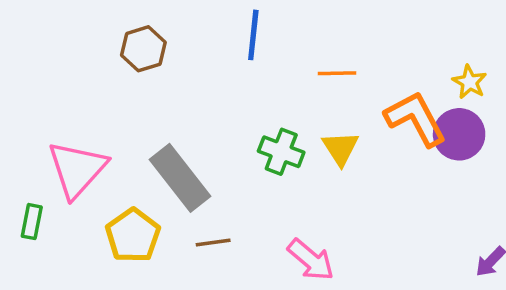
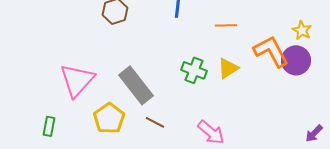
yellow triangle: (340, 148) -> (228, 68), turned 30
green rectangle: (32, 222) -> (49, 126), moved
brown line: (213, 242) -> (155, 122), turned 36

